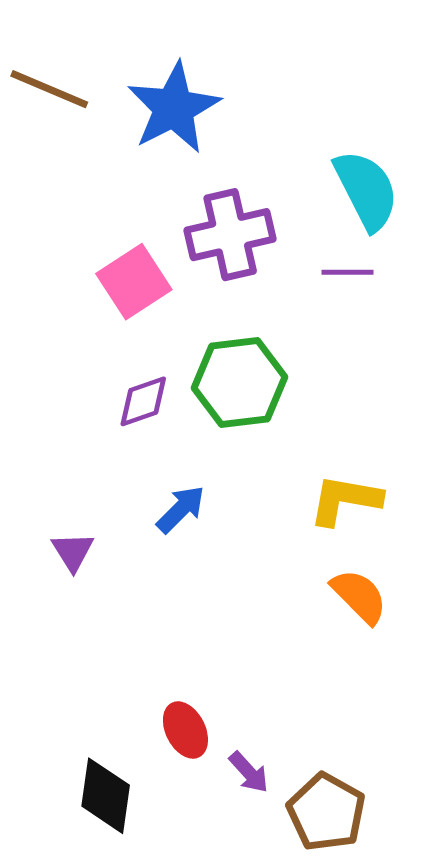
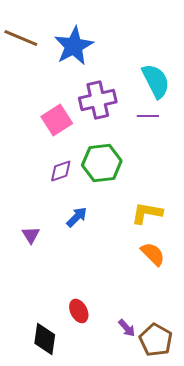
purple arrow: (249, 772) -> (127, 328), moved
brown pentagon: (326, 812) -> (156, 340), moved

